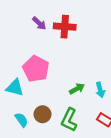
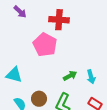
purple arrow: (39, 23) -> (20, 12), moved
pink pentagon: (36, 69) -> (45, 45), moved

